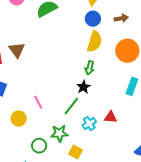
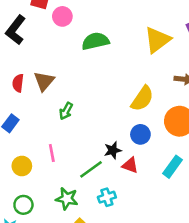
blue circle: (93, 19) -> (140, 134), moved
green arrow: (90, 68) -> (66, 111), moved
red triangle: (111, 117) -> (130, 165), moved
green circle: (39, 146) -> (23, 205), moved

